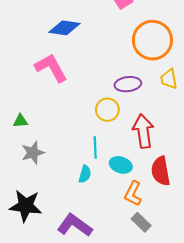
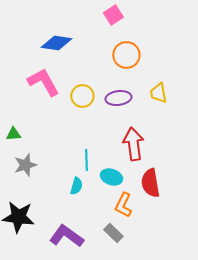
orange circle: (152, 40) -> (126, 55), moved, size x0.7
yellow circle: (107, 110) -> (82, 96), moved
gray rectangle: (141, 222) -> (113, 233), moved

